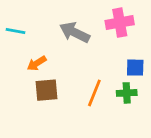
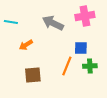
blue square: (135, 68) -> (81, 48), moved
brown square: (46, 90) -> (33, 75), moved

